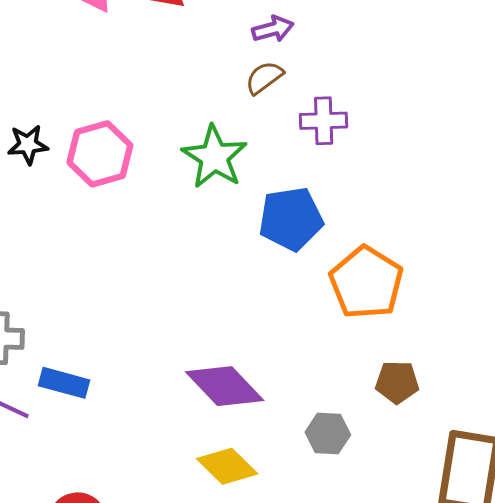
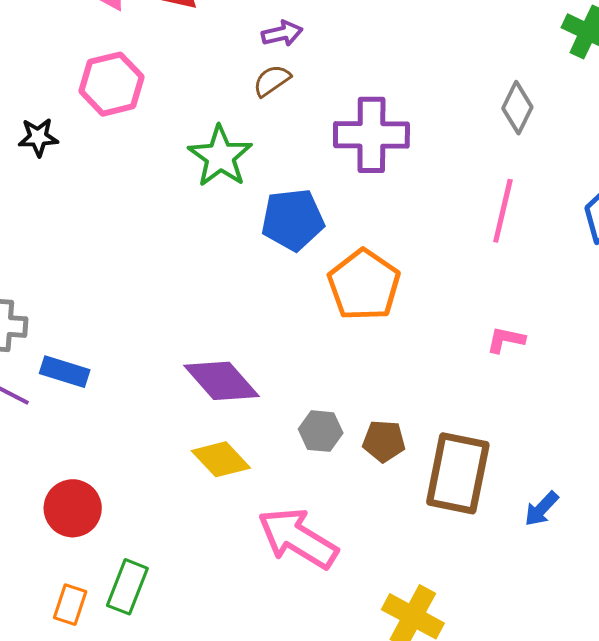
purple cross: (324, 121) -> (371, 135), moved, size x1.6
pink hexagon: (100, 154) -> (111, 84), moved
brown pentagon: (397, 382) -> (384, 441), moved

